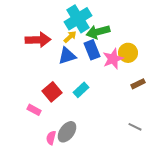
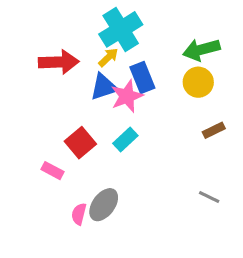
green arrow: (98, 32) -> (201, 50), moved
pink star: (113, 59) -> (127, 96), moved

